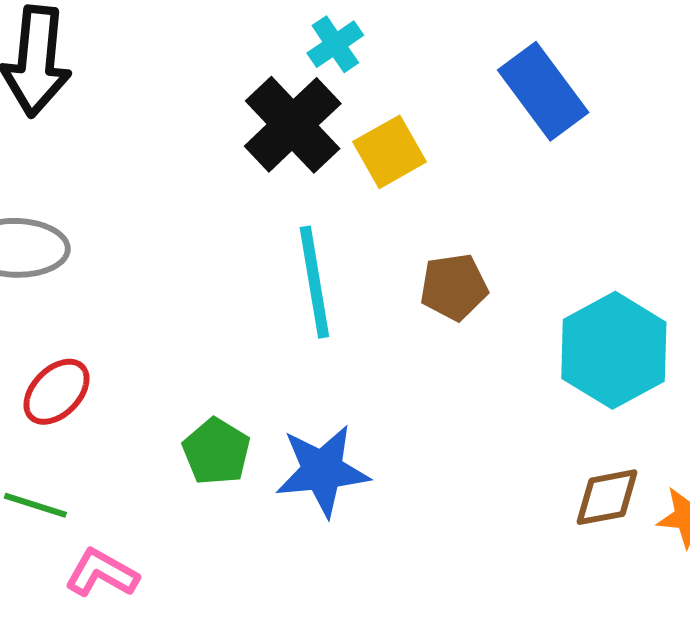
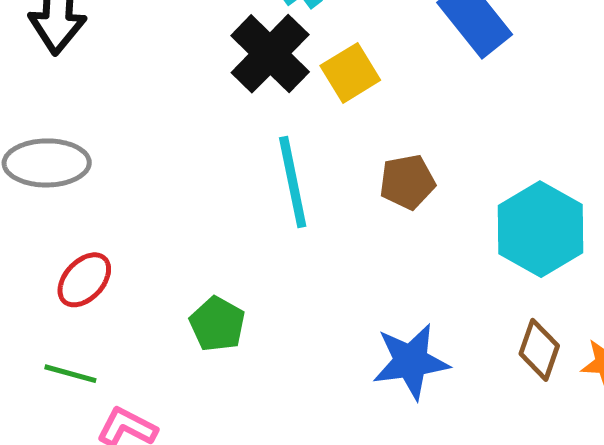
blue star: (322, 471) -> (411, 361), moved
brown diamond: (607, 497) -> (539, 350), turned -58

